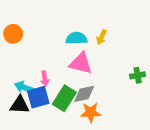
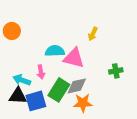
cyan semicircle: (76, 38) -> (55, 51), moved
green cross: (138, 75) -> (116, 71), moved
blue square: (38, 97) -> (36, 101), moved

